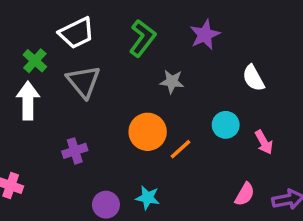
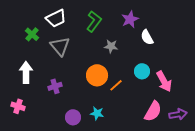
white semicircle: (253, 78) -> (147, 37), moved
white arrow: (28, 101) -> (26, 72), moved
pink arrow: (264, 142) -> (164, 81), size x1.5
pink semicircle: (245, 194) -> (153, 111), size x1.5

